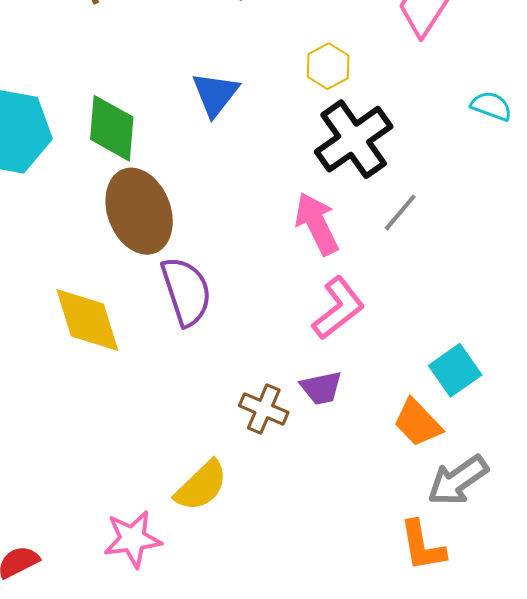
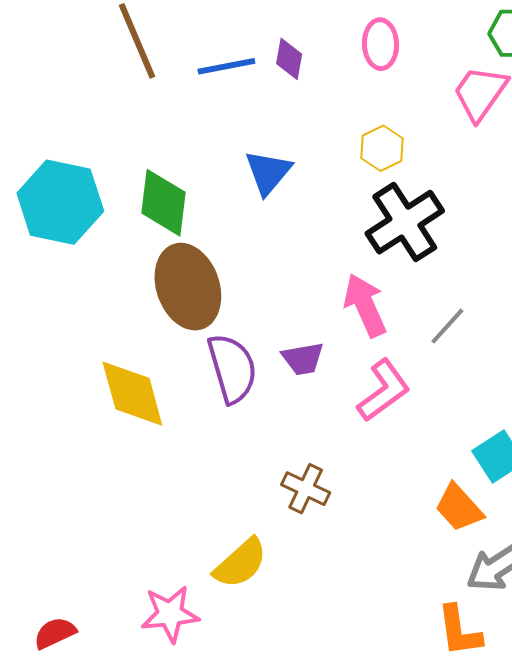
gray line: (400, 212) -> (447, 326), moved
purple trapezoid: (321, 388) -> (303, 359), moved

